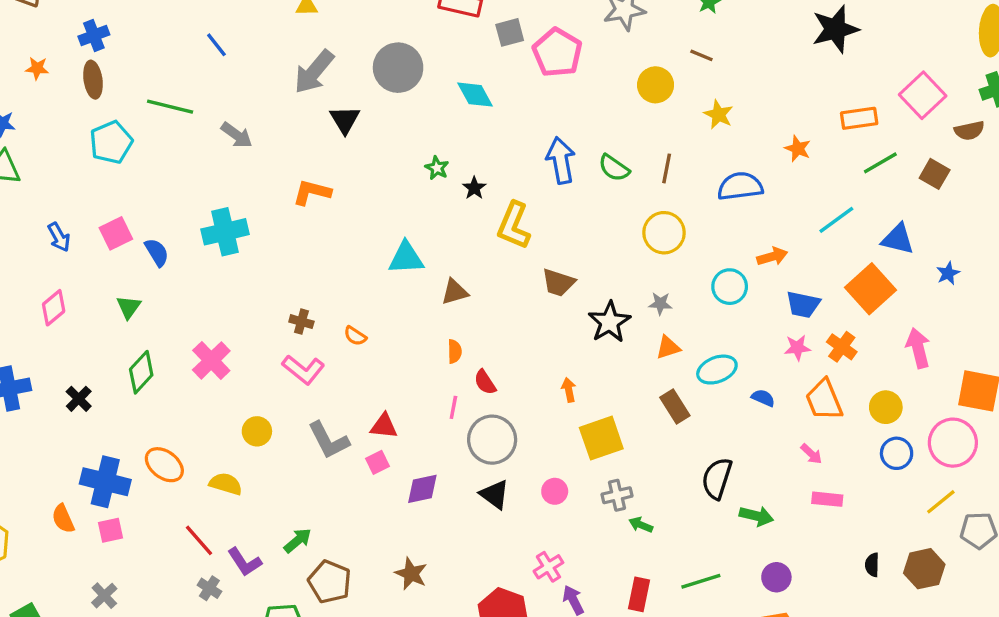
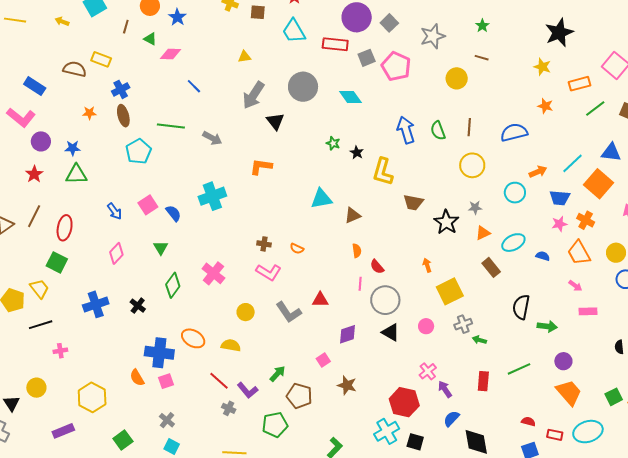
yellow star: (718, 114) -> (542, 67), moved
green semicircle: (614, 168) -> (438, 131), turned 42
cyan line: (836, 220) -> (572, 163), moved
pink square: (378, 462) -> (323, 360), moved

